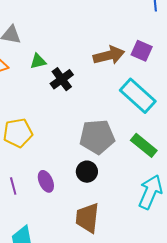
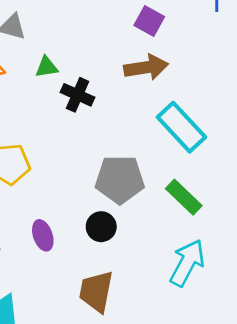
purple square: (142, 51) -> (149, 21), moved
black cross: (62, 79) -> (77, 95), turned -35

